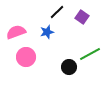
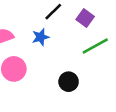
green line: (90, 54) -> (95, 46), moved

